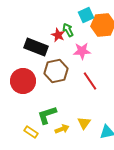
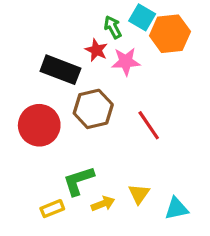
cyan square: (86, 15) -> (142, 17), turned -35
green arrow: (68, 30) -> (113, 27), moved
pink star: (82, 51) -> (126, 62), moved
yellow rectangle: (31, 132) -> (52, 209), turned -56

